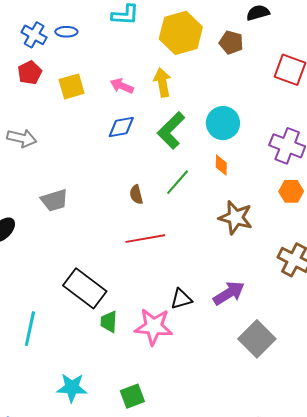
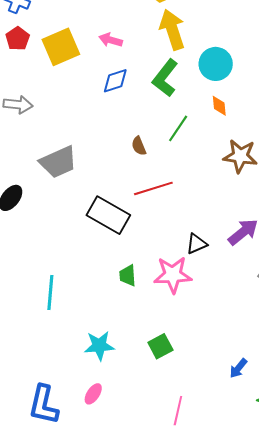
yellow arrow: (162, 82) -> (172, 30), moved, size x1.4
yellow square: (72, 86) -> (61, 47), size x1.4
gray trapezoid: (54, 200) -> (58, 162), size x1.4
black rectangle: (85, 288) -> (108, 215), moved

